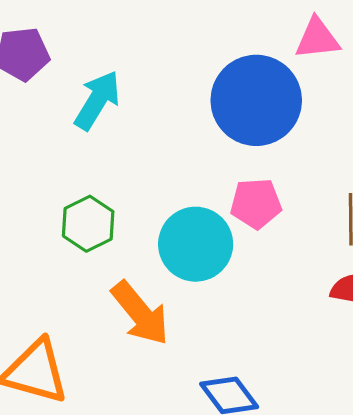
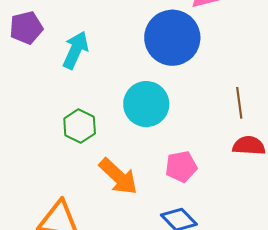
pink pentagon: (256, 204) -> (181, 167), moved
cyan circle: (196, 244) -> (146, 104), moved

